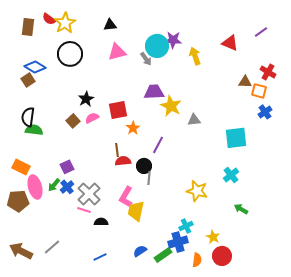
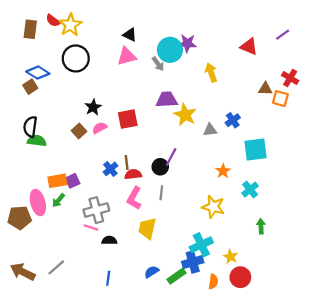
black triangle: (110, 25) -> (130, 35), moved, turned 32
yellow arrow: (195, 56) -> (211, 73), moved
blue cross: (265, 112) -> (233, 120), moved
orange star: (133, 128) -> (223, 171), moved
black circle: (144, 166) -> (160, 167), moved
orange rectangle: (21, 167) -> (57, 181), moved, turned -36
blue cross: (67, 187) -> (110, 169), moved
gray cross: (89, 194) -> (96, 210), turned 30
pink L-shape: (126, 197) -> (134, 198), moved
green arrow: (241, 209) -> (261, 226), turned 56
cyan cross: (186, 226) -> (201, 245), size x1.5
blue line: (100, 257) -> (108, 278), turned -56

